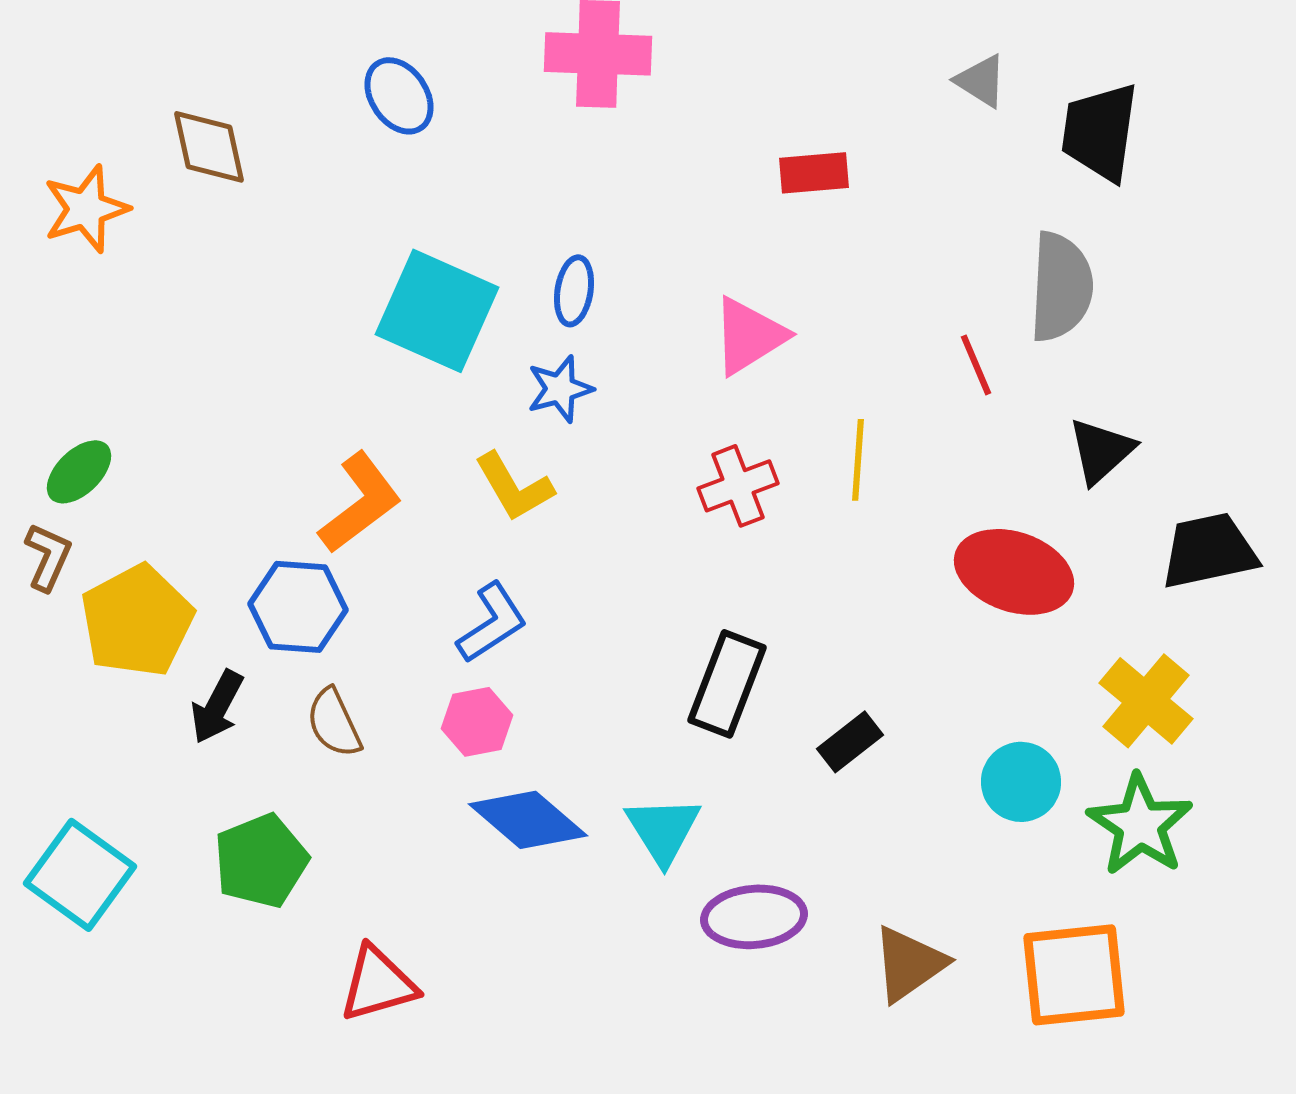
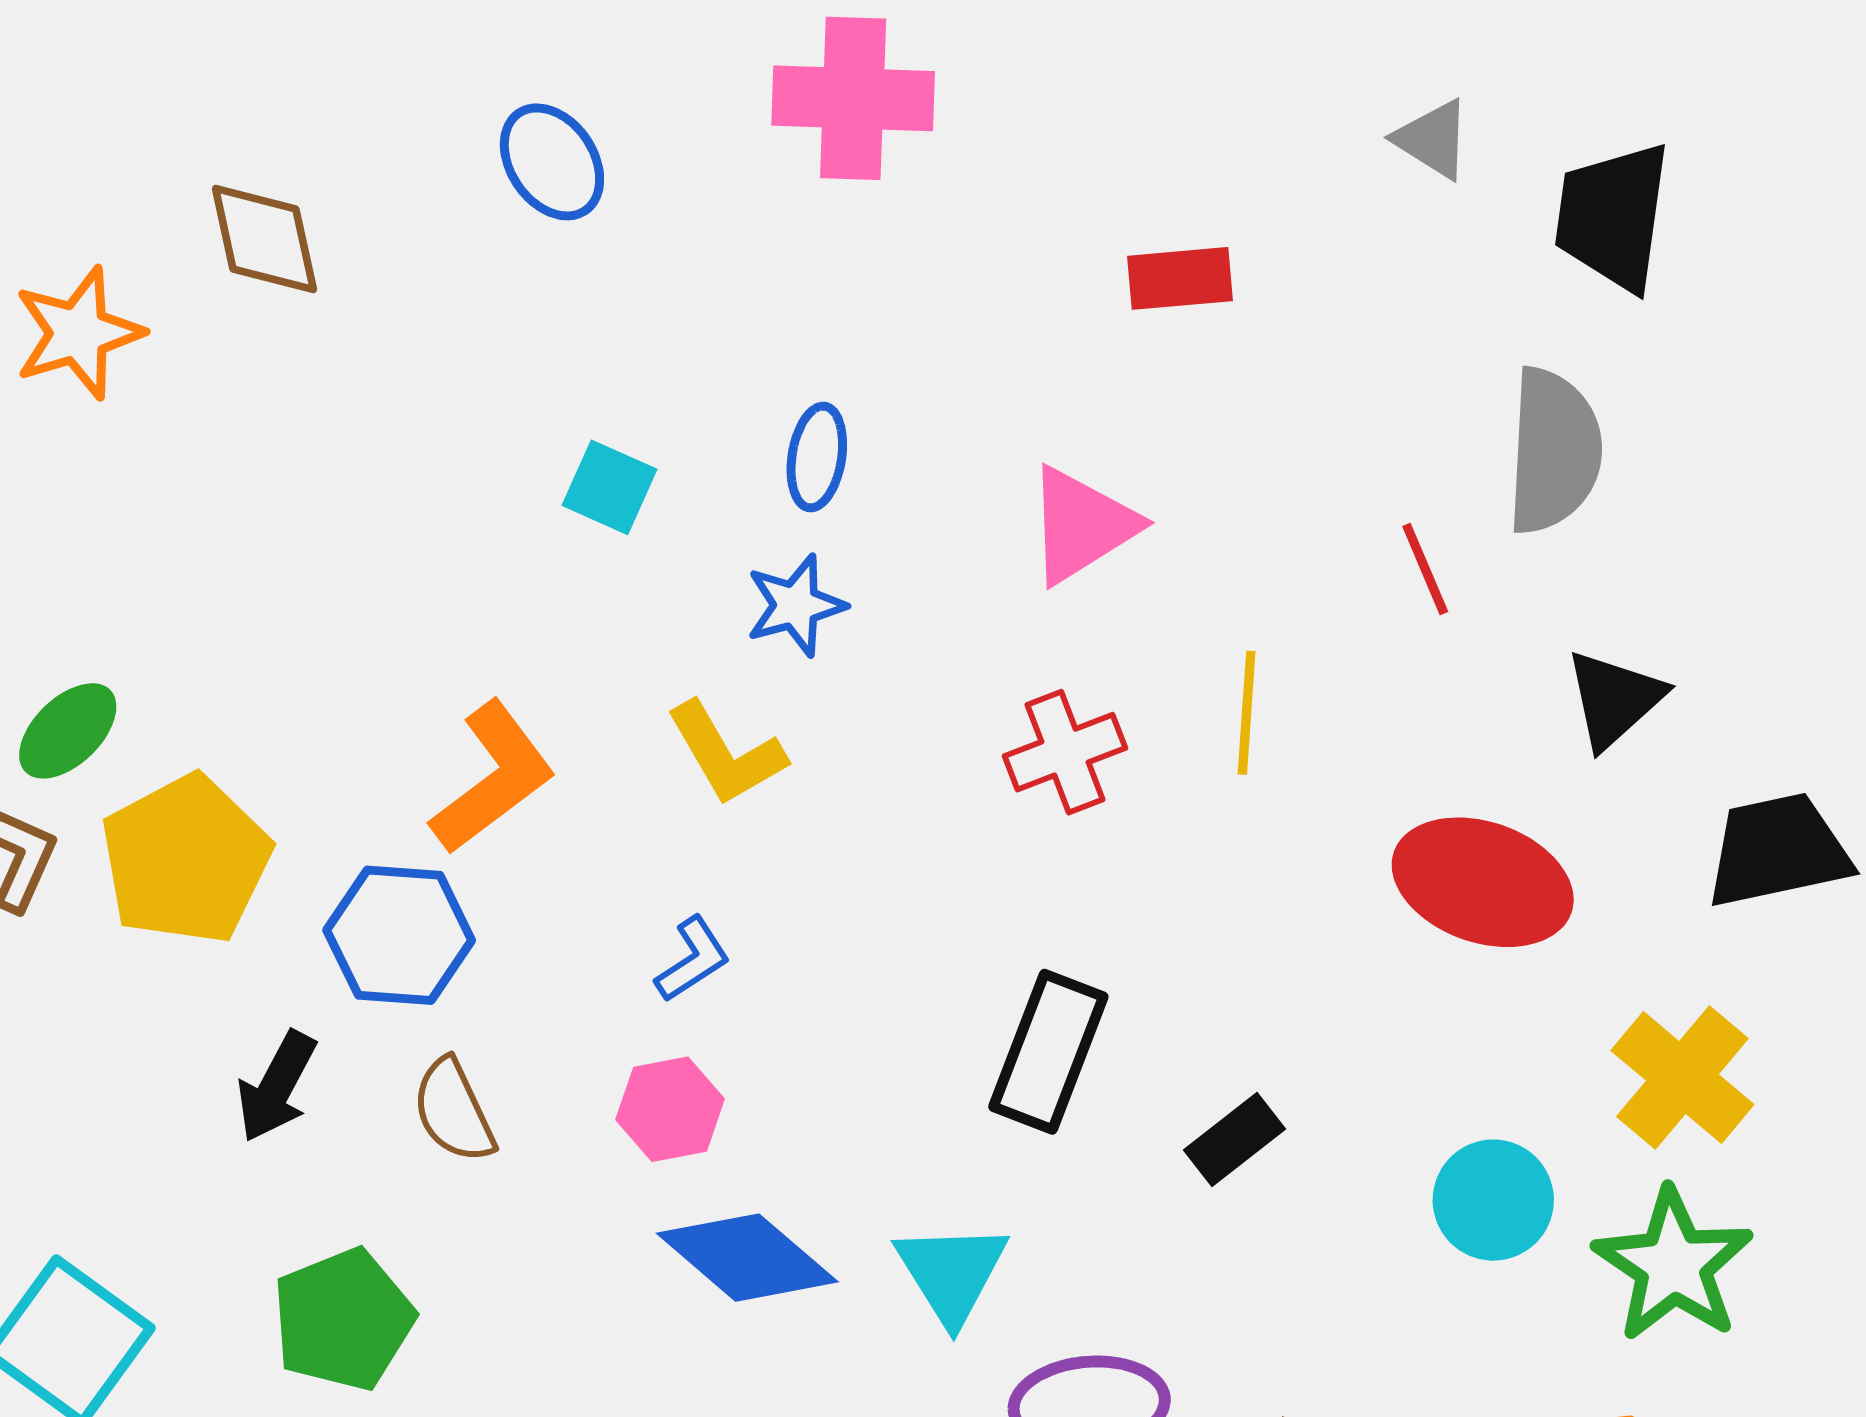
cyan square: (437, 311) -> (609, 487), size x0.5
yellow pentagon: (137, 621) -> (186, 860), moved
blue L-shape: (492, 623) -> (693, 959), size x0.7

